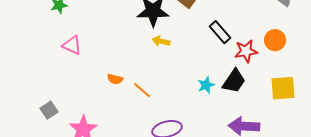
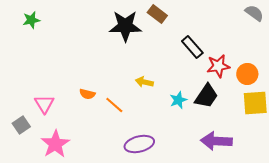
orange circle: (275, 40) -> (247, 74), moved
yellow arrow: (161, 41) -> (144, 82), moved
pink triangle: (72, 45) -> (44, 104), moved, turned 35

